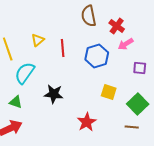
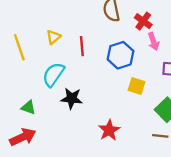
pink arrow: (126, 44) -> (153, 42), turned -77
cyan semicircle: (25, 73) -> (53, 75), moved
yellow square: (109, 92) -> (136, 86), moved

